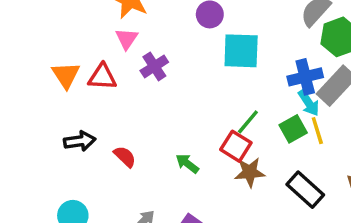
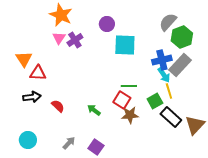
purple cross: (154, 66) -> (75, 40), moved
red triangle: (102, 77) -> (38, 73), moved
green line: (248, 122) -> (129, 86), turned 49
green square: (293, 129) -> (155, 101), moved
black rectangle: (305, 190) -> (171, 117), moved

